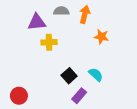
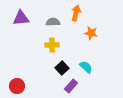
gray semicircle: (61, 11) -> (53, 22), moved
purple triangle: (37, 22) -> (21, 18), moved
yellow cross: (49, 42) -> (52, 45), moved

